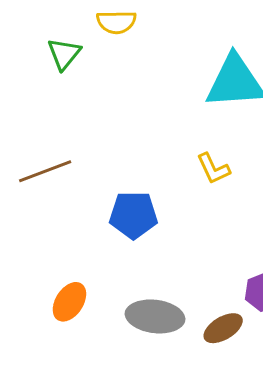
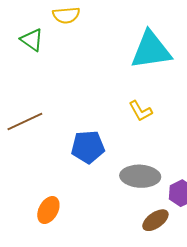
green triangle: (64, 54) -> (32, 40), turned -30
gray ellipse: (155, 316) -> (140, 176), moved

